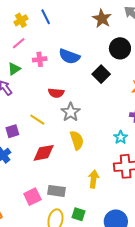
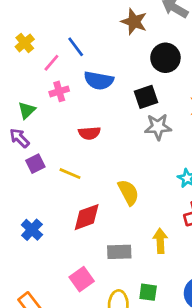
blue line: (46, 17) -> (76, 47), moved
pink line: (19, 43) -> (51, 63), moved
black square: (101, 74) -> (146, 97), turned 36
gray star: (71, 112) -> (158, 127), moved, turned -30
purple square: (12, 131) -> (35, 164), moved
gray rectangle: (57, 191) -> (119, 252), moved

